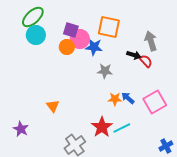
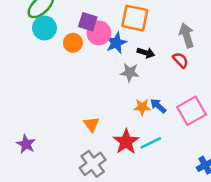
orange circle: (67, 47) -> (73, 43), moved
blue star: (94, 47) -> (116, 43), turned -30
black arrow: (134, 55) -> (146, 53), moved
orange triangle: (53, 106) -> (91, 124), moved

